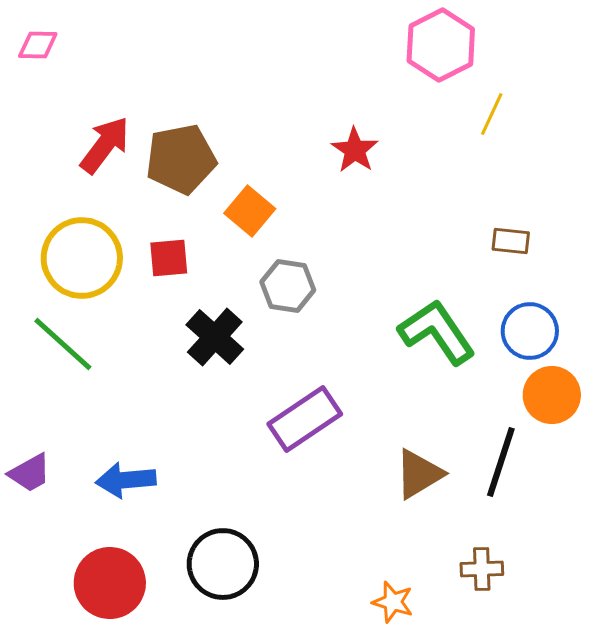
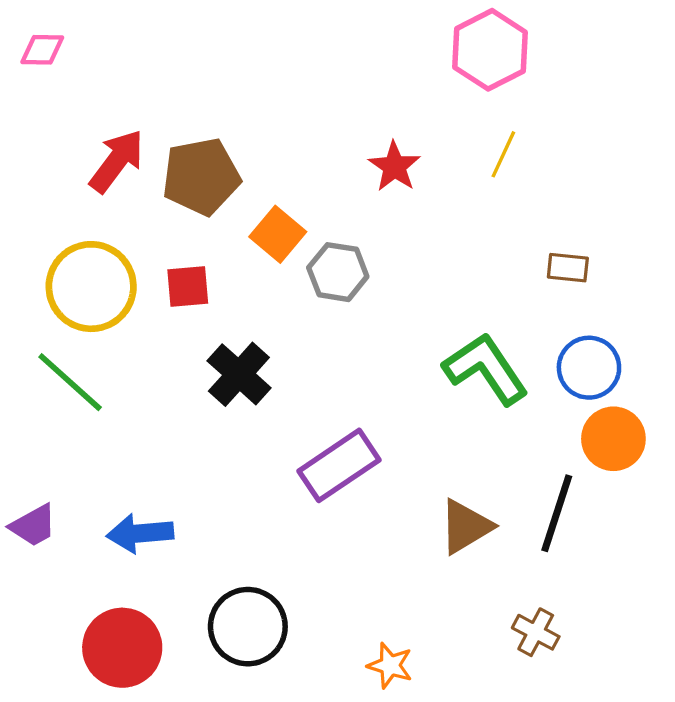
yellow line: (492, 114) -> (503, 154), moved
gray hexagon: (288, 286) -> (338, 272), moved
brown cross: (482, 569) -> (536, 632), turned 30
orange star: (393, 602) -> (390, 665), moved

